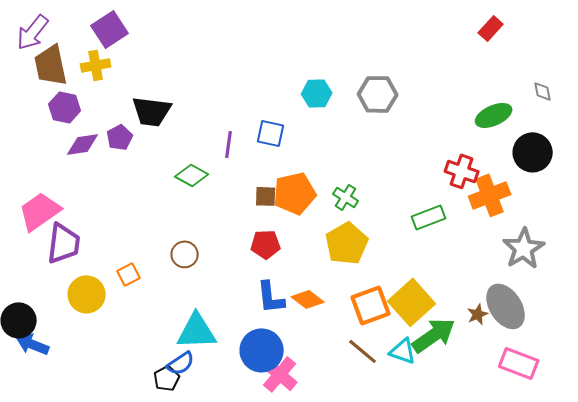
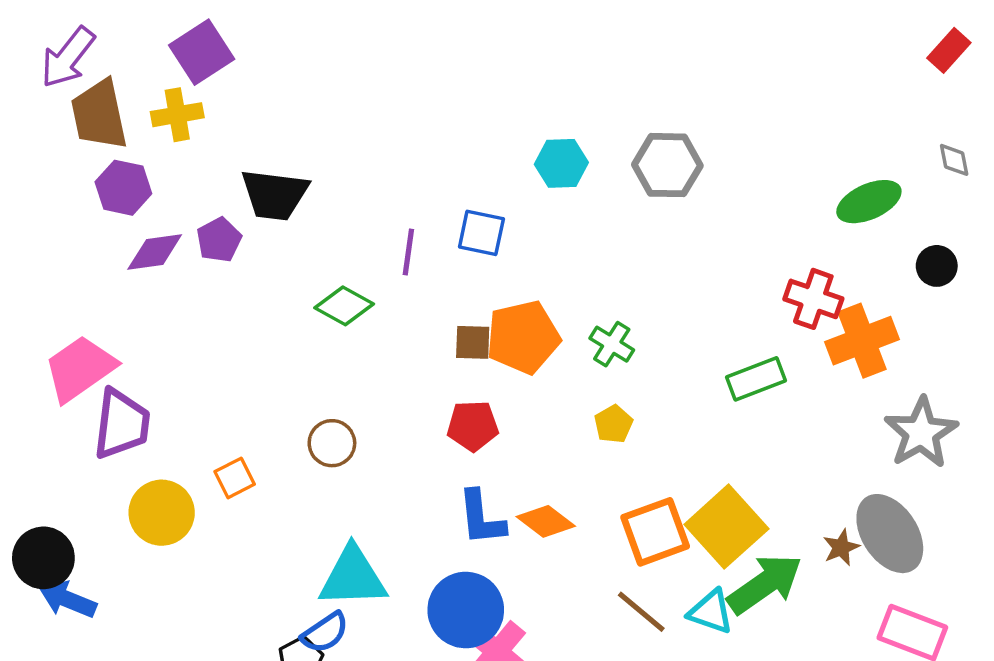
red rectangle: (491, 28) -> (949, 50), moved
black circle: (533, 152) -> (937, 266), size x0.6
yellow pentagon: (347, 243) -> (613, 424), size x0.5

